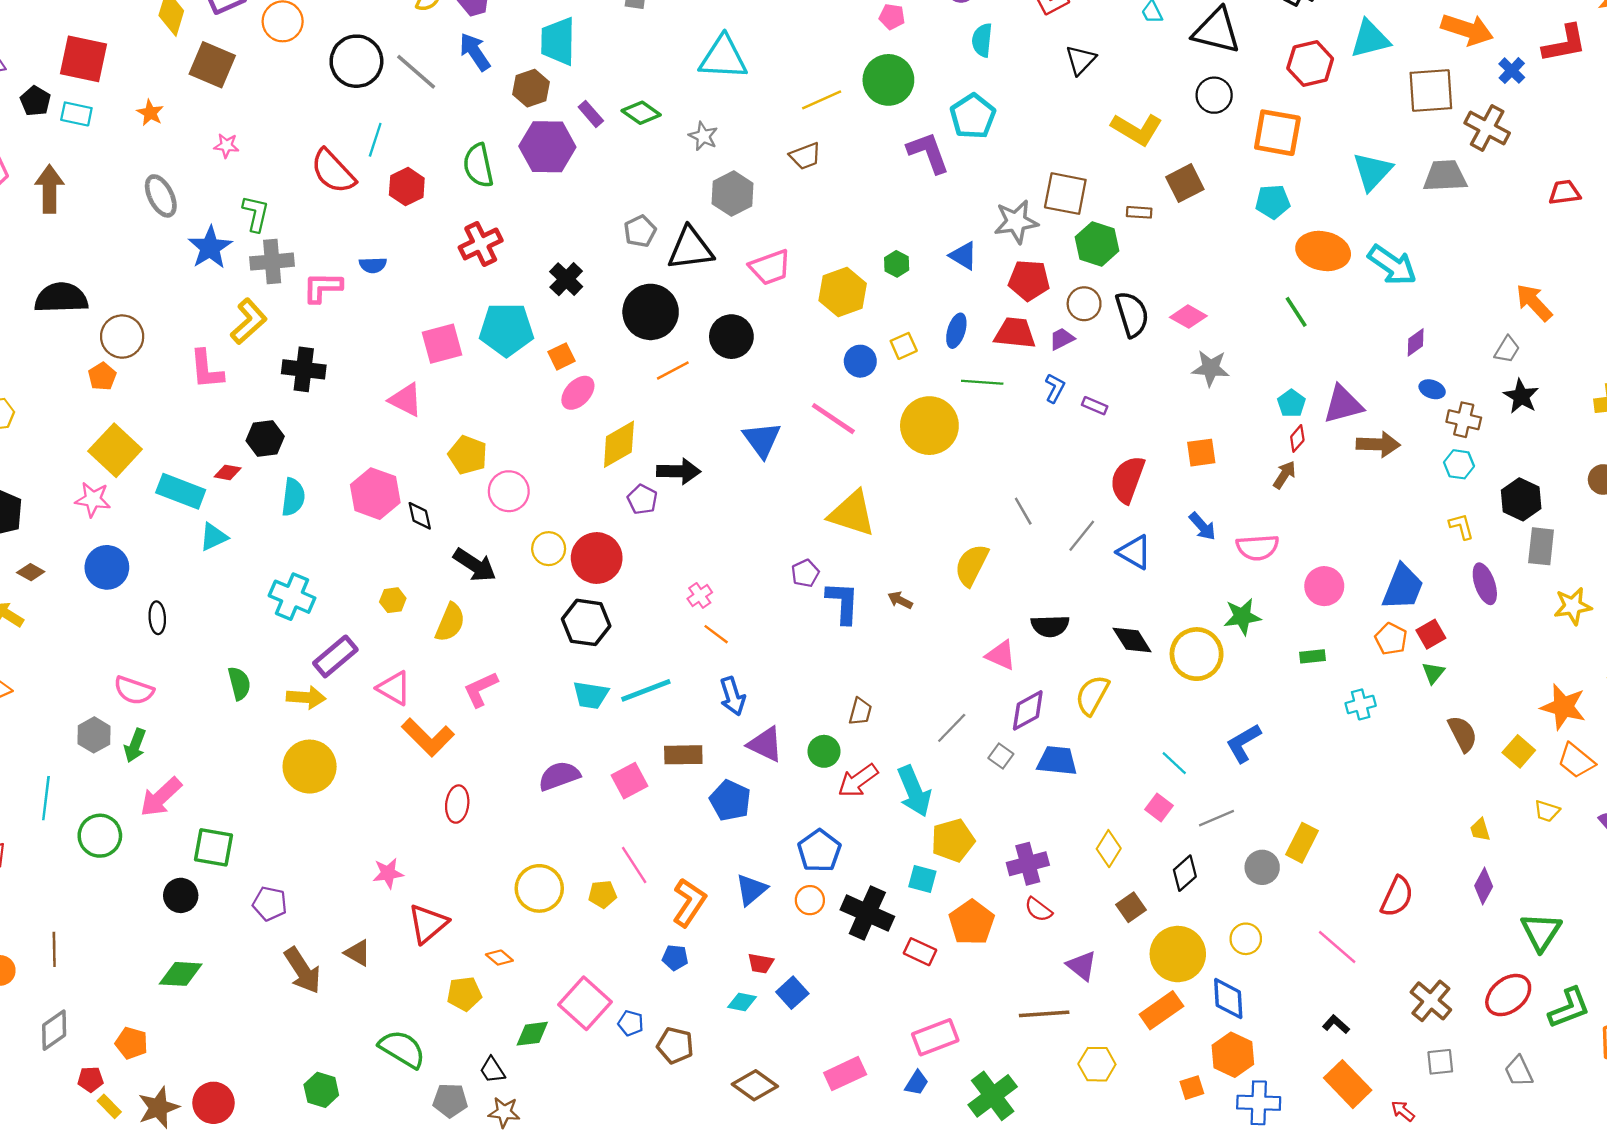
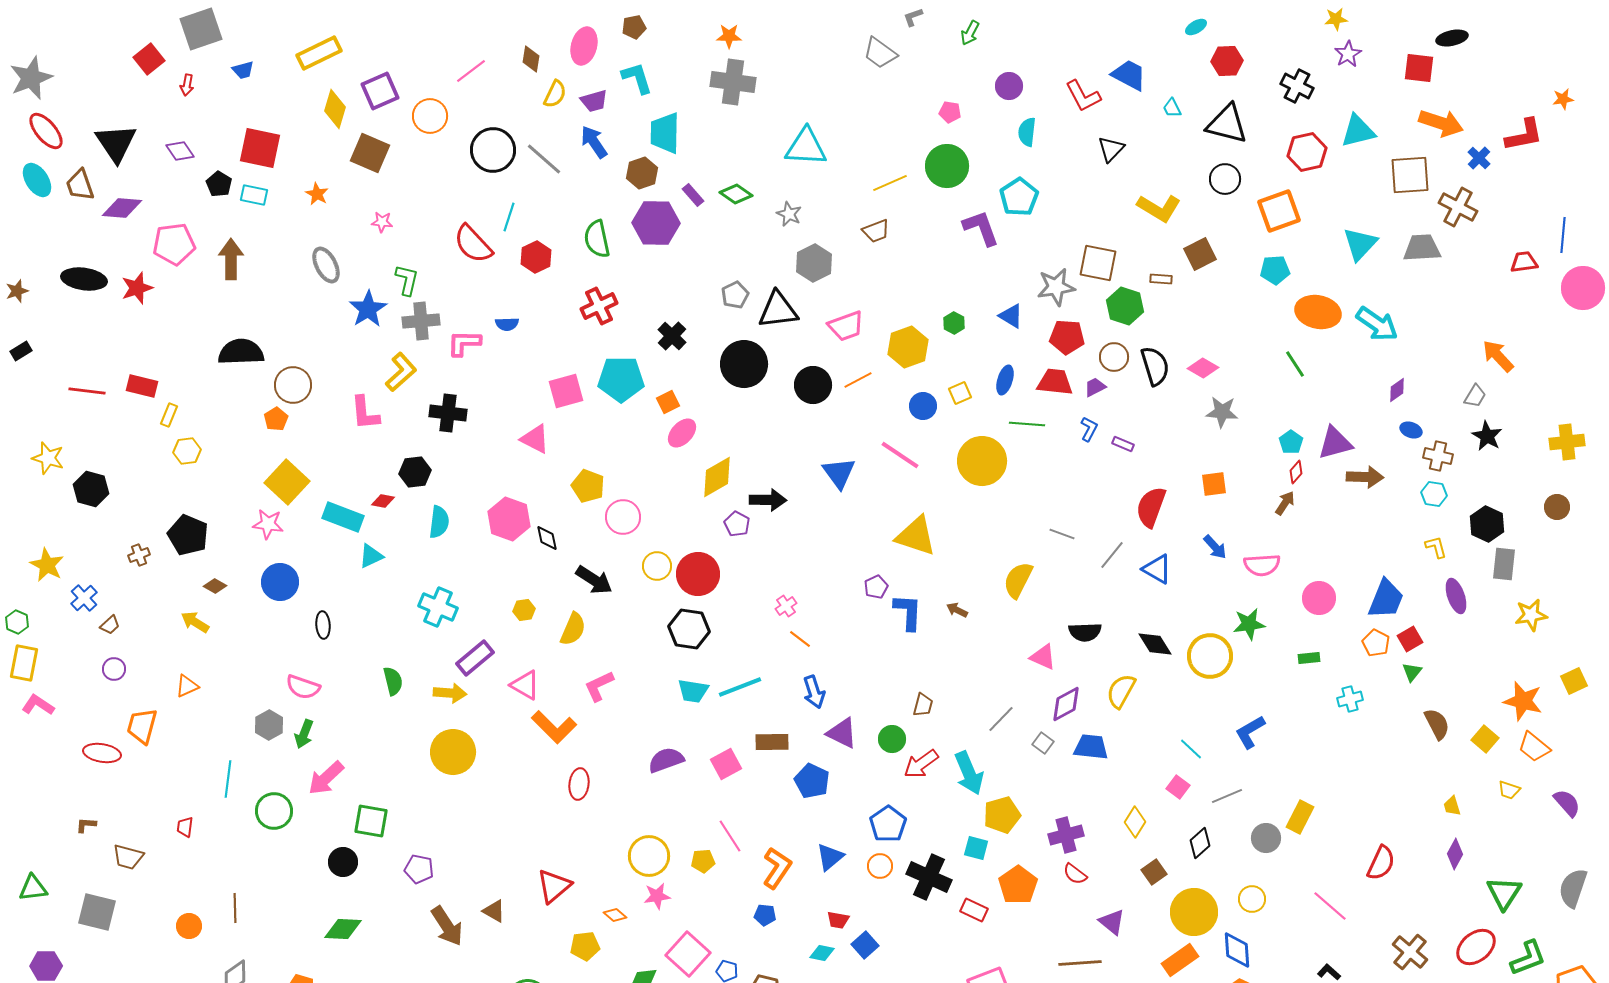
orange square: (1277, 133) -> (1279, 211), turned -30
orange line: (673, 371) -> (858, 380), moved
gray line: (1023, 511) -> (1062, 534), turned -40
pink star: (388, 873) -> (657, 896), moved

